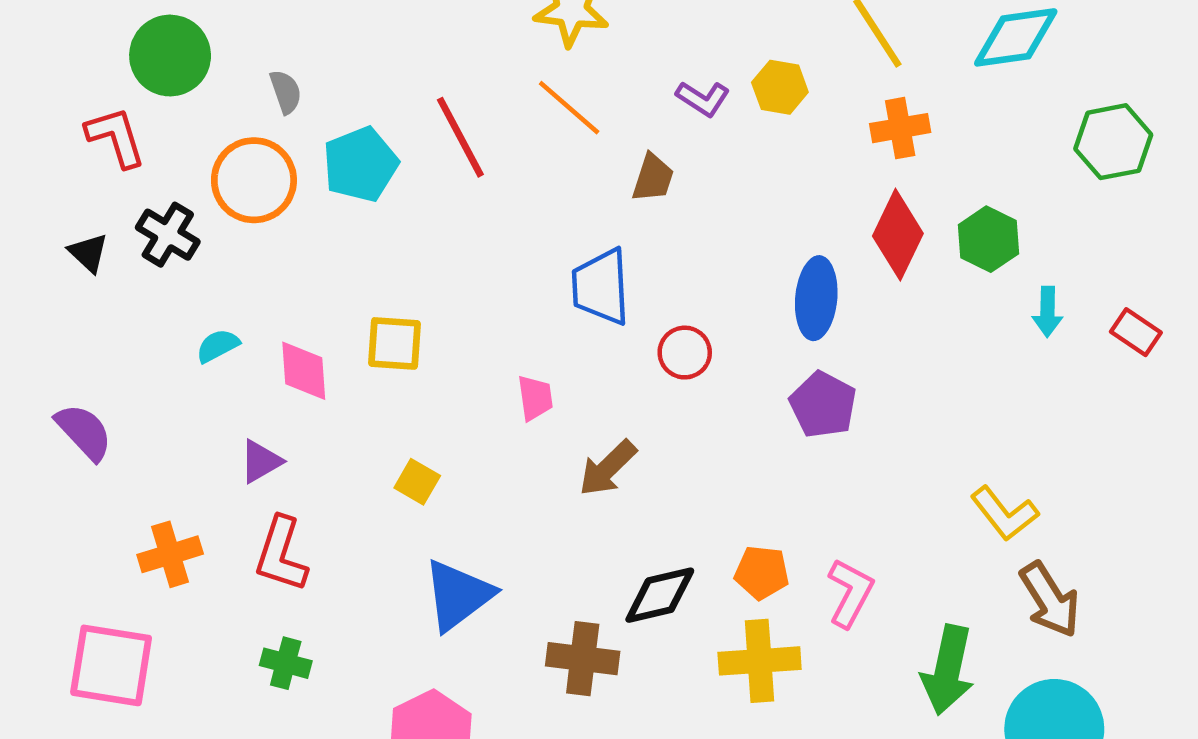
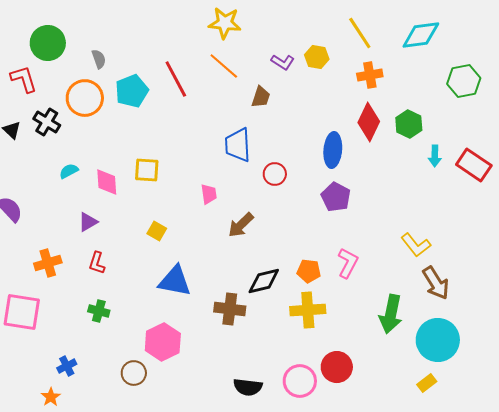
red rectangle: (1136, 332) -> (474, 165), size x1.6
red L-shape: (281, 554) -> (97, 263), size x0.7
pink L-shape: (850, 593) -> (348, 263), moved
blue triangle: (458, 595) -> (175, 281), turned 48

